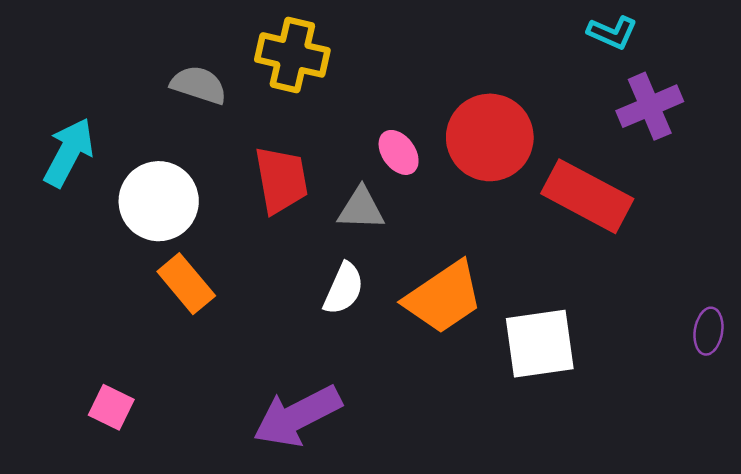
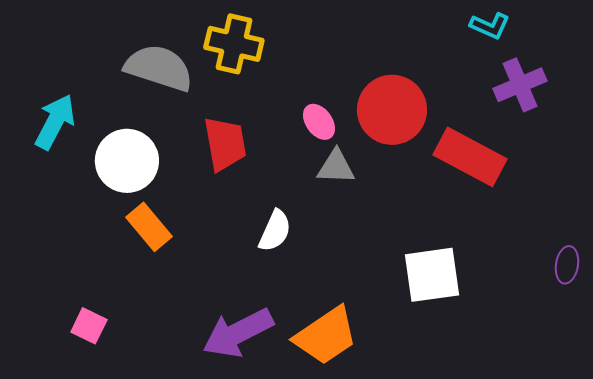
gray semicircle: (199, 85) -> (159, 68), size x1.5
gray triangle: (361, 209) -> (336, 167), moved
orange trapezoid: (444, 297) -> (326, 336), moved

